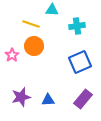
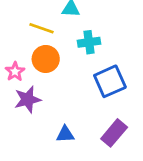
cyan cross: (77, 26) -> (89, 42), moved
purple star: (21, 97) -> (28, 99), moved

